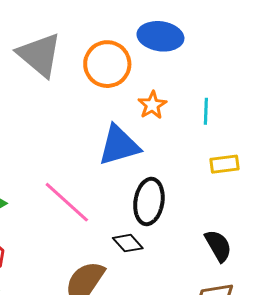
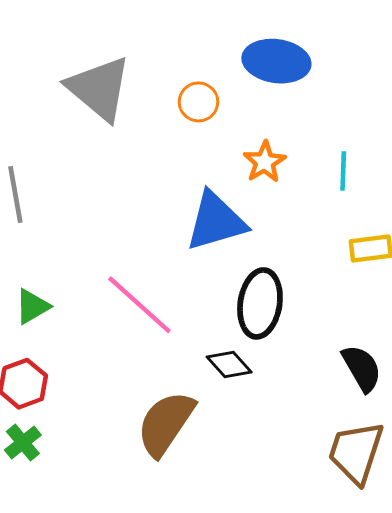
orange circle: (107, 64) -> (198, 102), size x0.6

